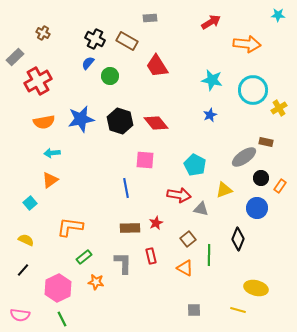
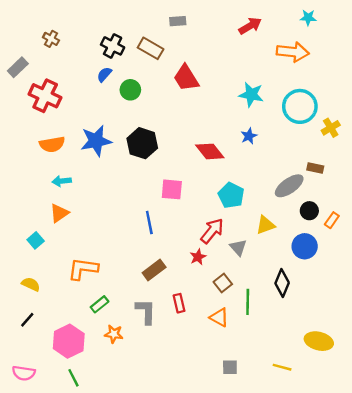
cyan star: (278, 15) -> (308, 18), moved
red cross: (38, 81) -> (45, 96), turned -36
red diamond: (156, 123) -> (210, 151), moved
red arrow: (179, 195) -> (212, 231), turned -60
gray triangle: (201, 209) -> (238, 247), turned 35
red star: (156, 223) -> (198, 257), moved
brown rectangle: (130, 228) -> (154, 270), turned -36
yellow ellipse: (256, 288) -> (319, 341), moved

